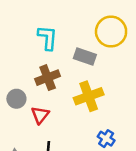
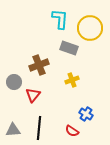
cyan L-shape: (48, 38) -> (60, 19), moved
yellow cross: (89, 96) -> (72, 80), size x0.6

